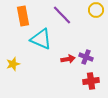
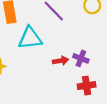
cyan triangle: (41, 39) -> (30, 38), turned -30

